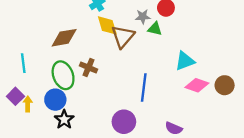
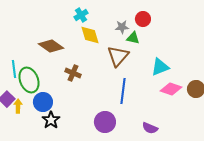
brown triangle: (123, 37) -> (118, 56), moved
brown diamond: (64, 38) -> (51, 46), turned 45
green ellipse: (63, 75) -> (29, 80), moved

